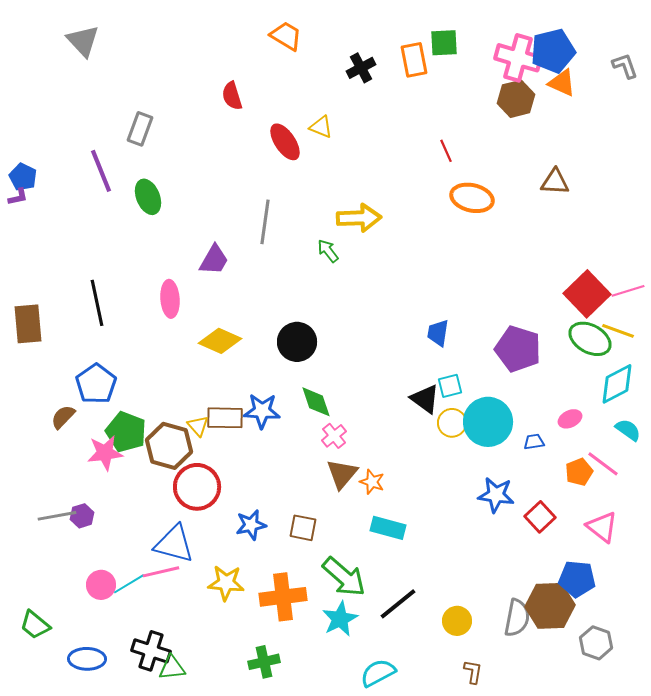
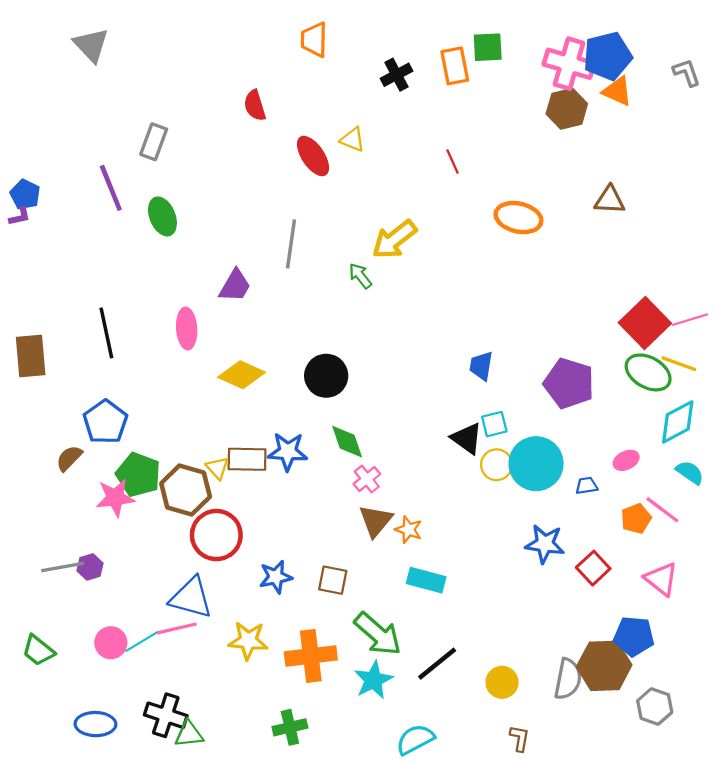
orange trapezoid: (286, 36) -> (314, 40), turned -120
red line: (446, 151) -> (453, 162), moved
yellow arrow: (359, 218) -> (394, 240), turned 144
green trapezoid: (35, 625) -> (38, 650), moved

